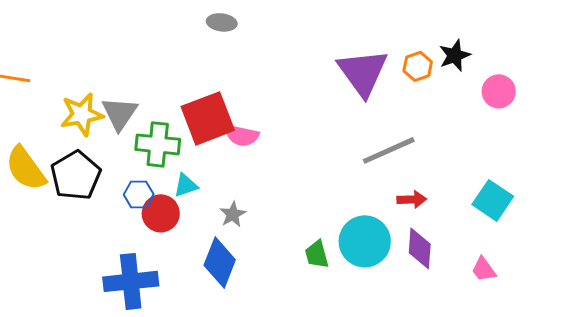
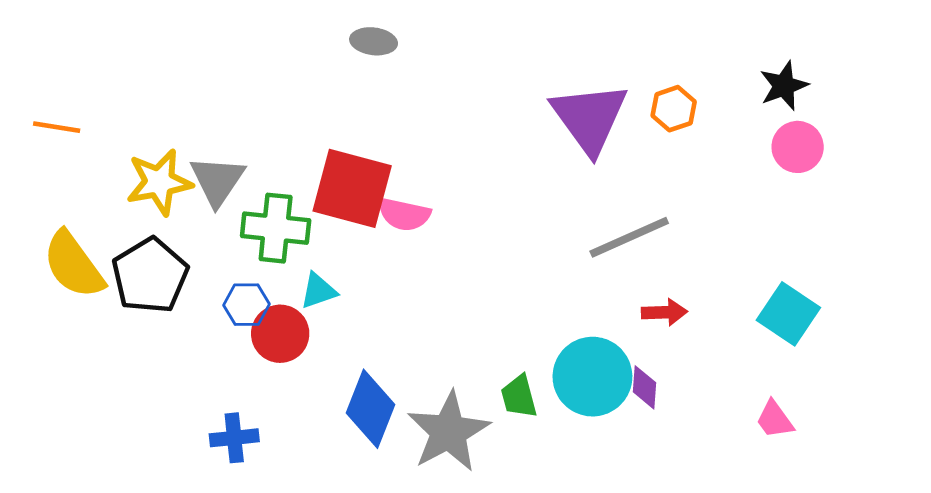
black star: (455, 55) -> (784, 86), moved
red square: (208, 118) -> (352, 188), turned 36
gray star: (233, 214) -> (449, 432), moved, size x2.0
purple diamond: (420, 248) -> (645, 387), moved, size x0.7
blue cross: (131, 281) -> (234, 438), size x0.6

